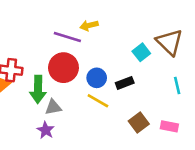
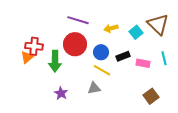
yellow arrow: (89, 26) -> (111, 28), moved
gray triangle: (53, 107) -> (94, 88), moved
brown square: (139, 123) -> (151, 96), moved
pink rectangle: (169, 126) -> (143, 63), moved

